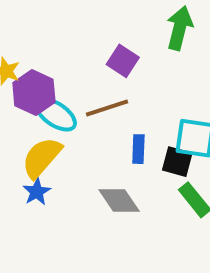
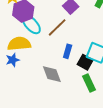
brown line: (107, 108) -> (57, 27), turned -40
yellow semicircle: (42, 158) -> (19, 44), turned 30

